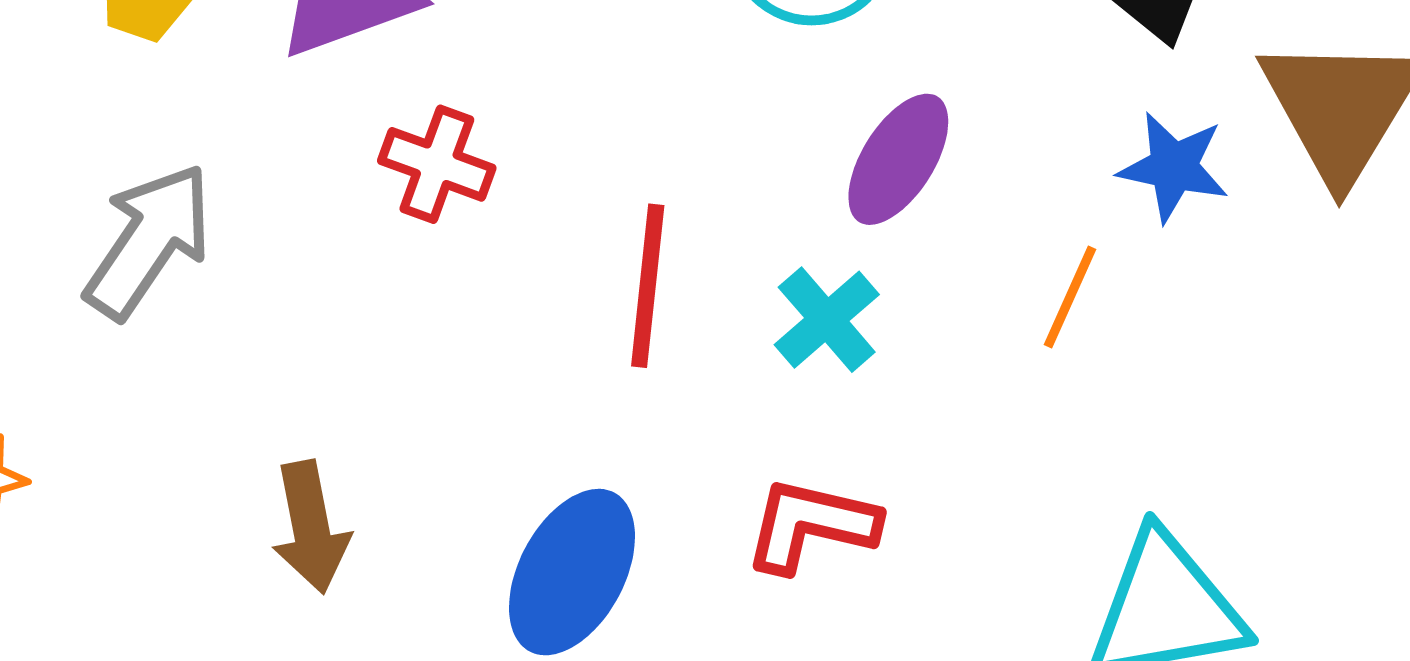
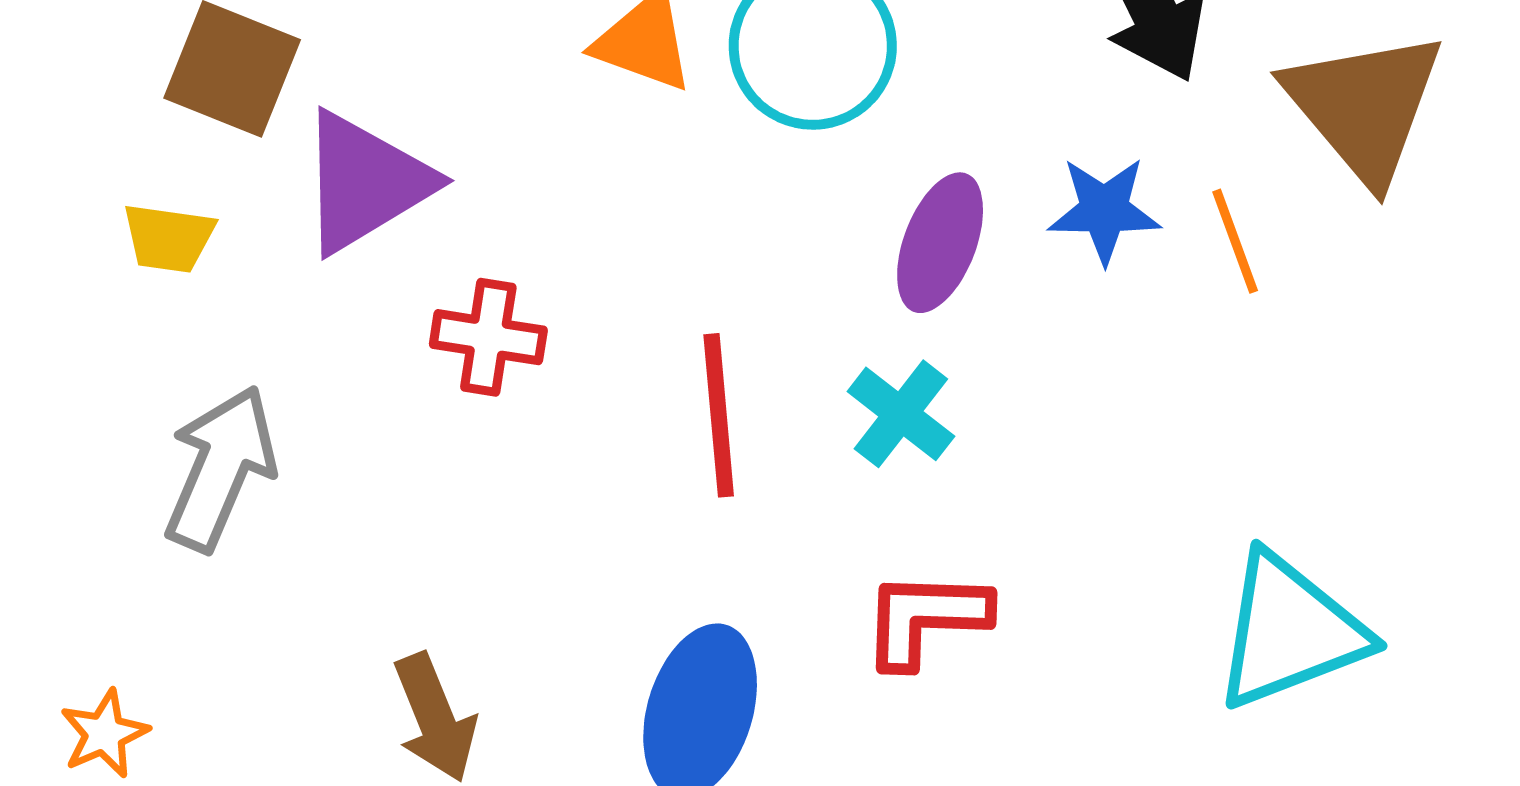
blue star: (1174, 167) -> (1104, 210), moved
orange line: (1070, 297) -> (1235, 241), moved, turned -33

